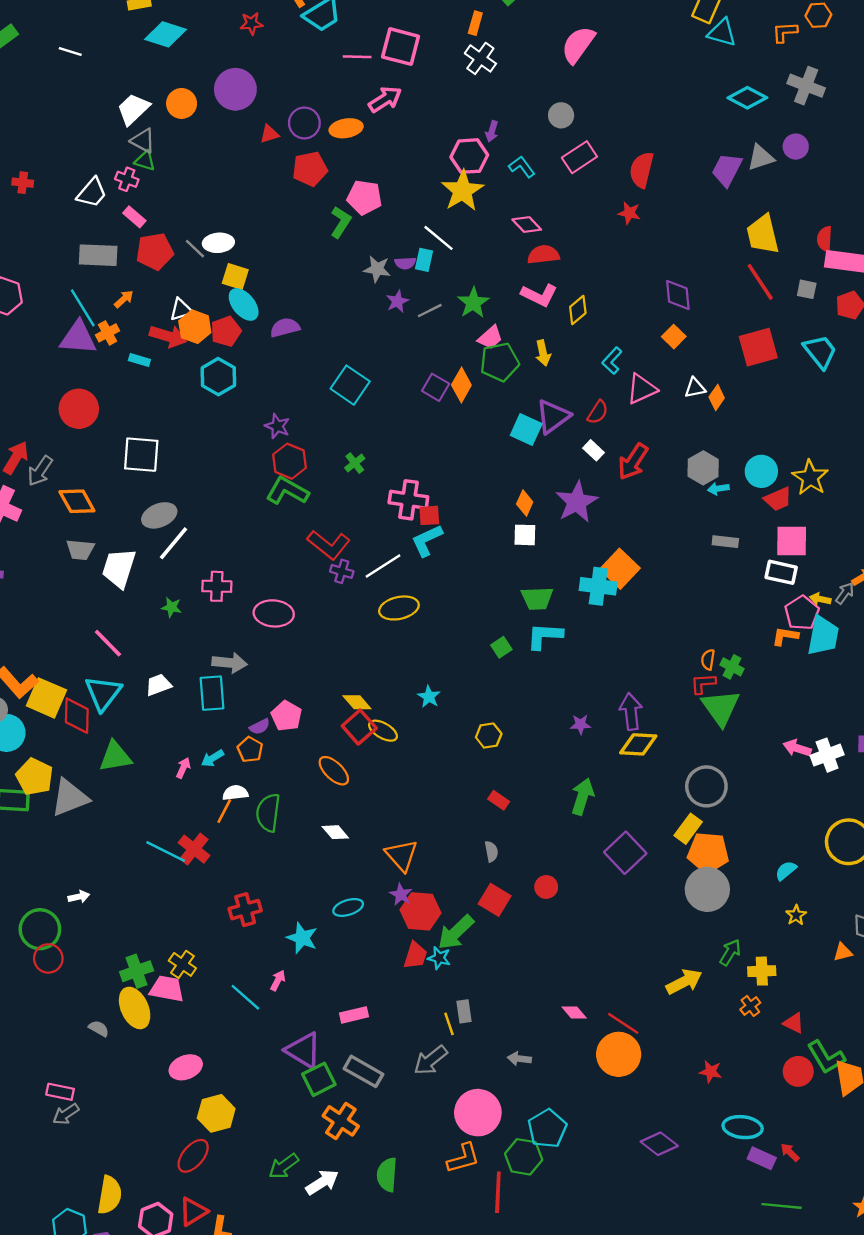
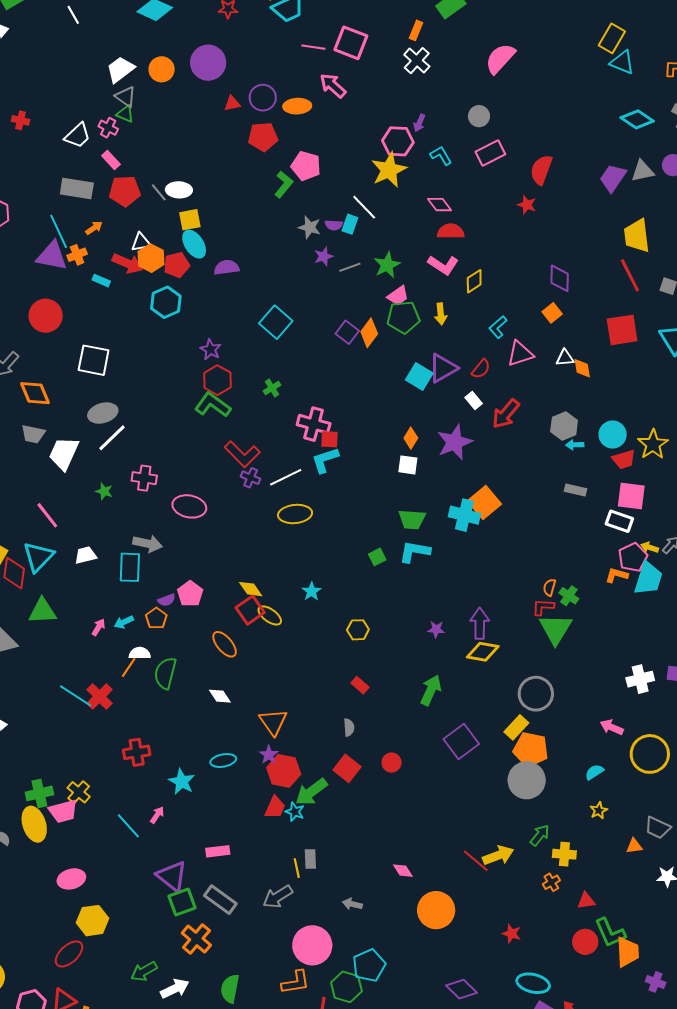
white line: (70, 51) -> (73, 15), turned 36
pink arrow: (385, 99) -> (333, 86), turned -112
yellow square: (235, 276) -> (190, 220), turned -35
orange diamond: (717, 398) -> (582, 368), turned -50
pink arrow: (797, 748) -> (612, 727), moved
pink trapezoid: (167, 989) -> (63, 811), turned 148
red line: (623, 1023) -> (476, 861), moved
red triangle: (794, 1023) -> (586, 901), turned -42

